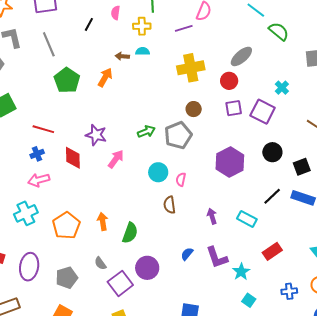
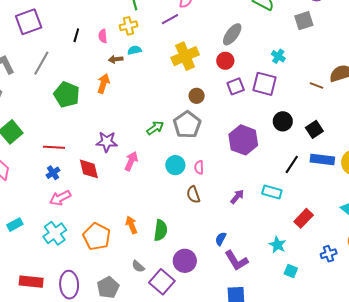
pink semicircle: (116, 13) -> (103, 36), moved
gray line: (49, 44) -> (41, 63), turned 65
purple arrow: (212, 216) -> (237, 197), turned 70
purple L-shape: (217, 257) -> (236, 261), moved

